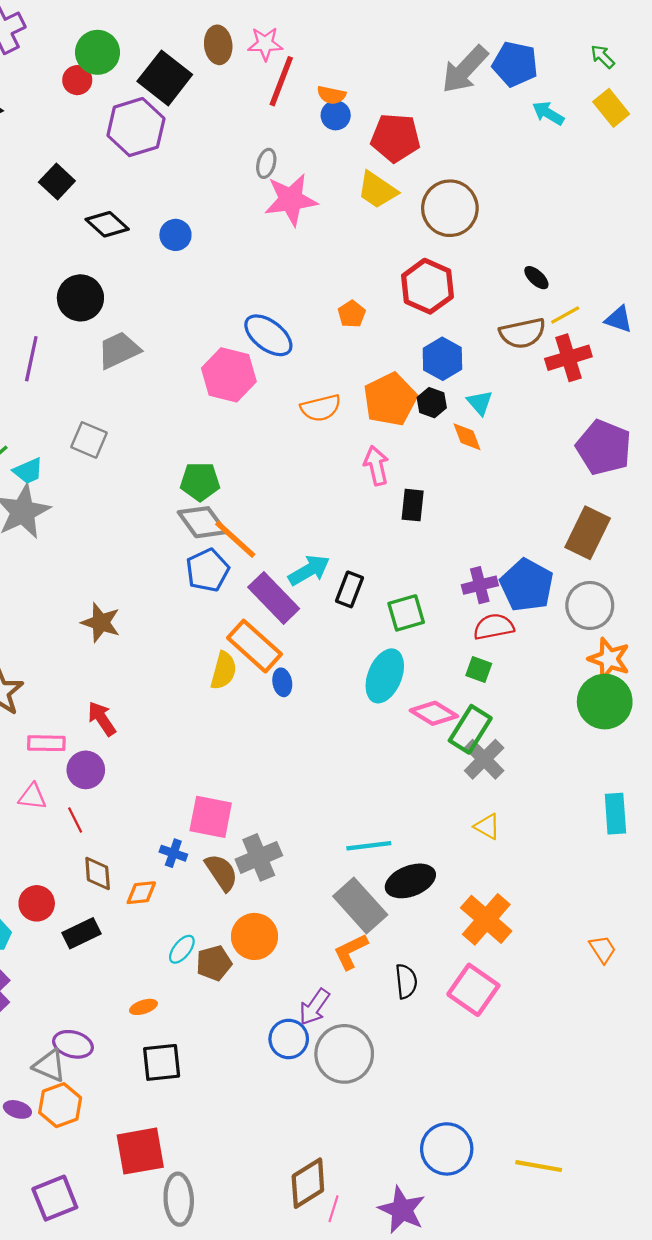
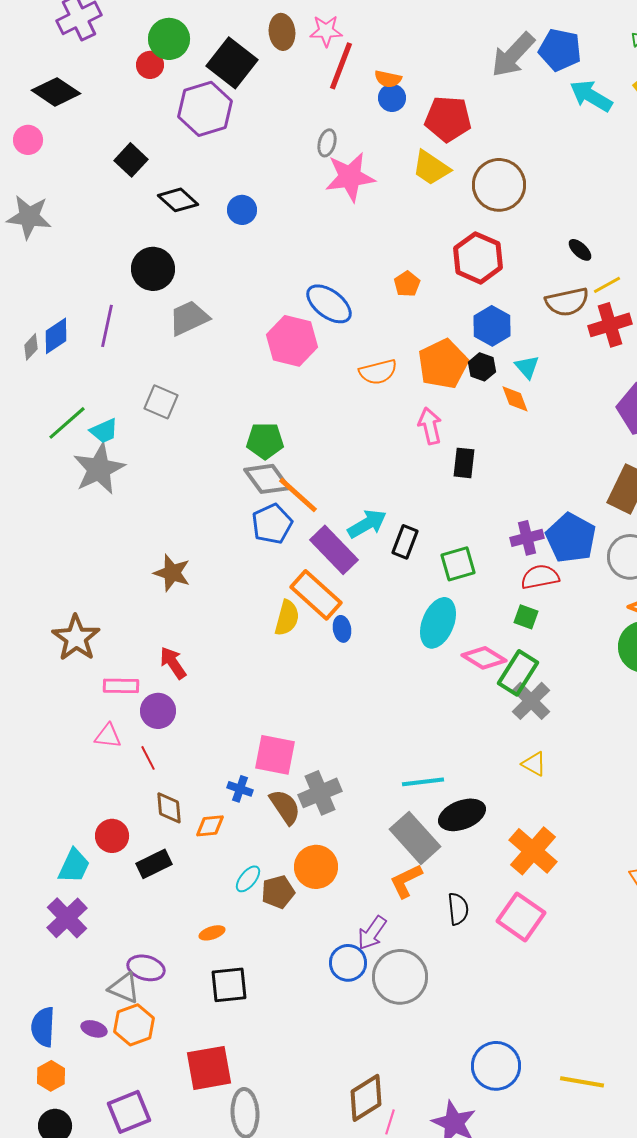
cyan arrow: (548, 113) -> (591, 96), size x1.4

